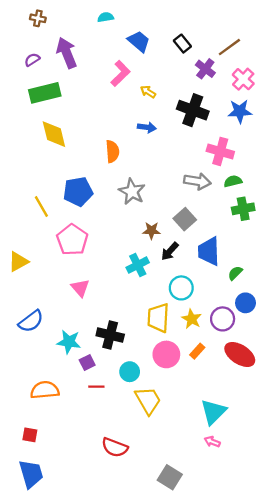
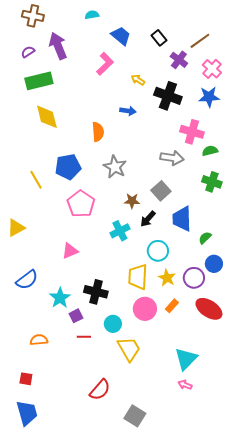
brown cross: (38, 18) -> (33, 16), size x1.5
yellow arrow: (148, 92) -> (138, 80), moved
green semicircle: (233, 181) -> (210, 151), moved
green cross: (243, 209) -> (212, 182), turned 30
pink pentagon: (72, 240) -> (81, 204), moved
pink triangle: (80, 288) -> (70, 251), turned 48
cyan star: (69, 342) -> (60, 298), turned 30
orange semicircle: (45, 390) -> (39, 340), size x0.7
red semicircle: (115, 447) -> (100, 390), turned -70
gray square: (170, 477) -> (135, 416), moved

